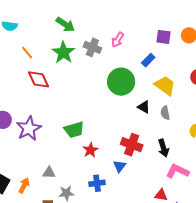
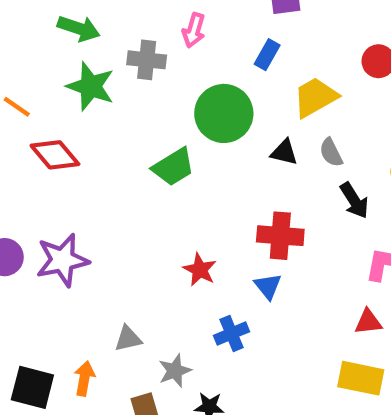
yellow trapezoid: (165, 86) -> (315, 97), turned -50
purple star: (29, 129) -> (62, 260), turned 30
green trapezoid: (74, 130) -> (173, 167), moved
black arrow: (163, 148) -> (354, 200), moved

